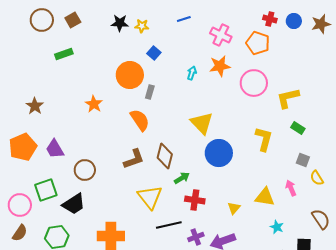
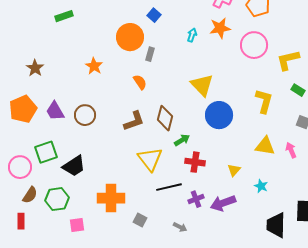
orange semicircle: (140, 120) -> (140, 82), size x0.7
brown circle: (85, 170) -> (85, 115), moved
yellow triangle: (265, 197) -> (265, 146), moved
cyan star: (277, 227) -> (261, 186), moved
brown semicircle: (20, 233) -> (30, 195), moved

